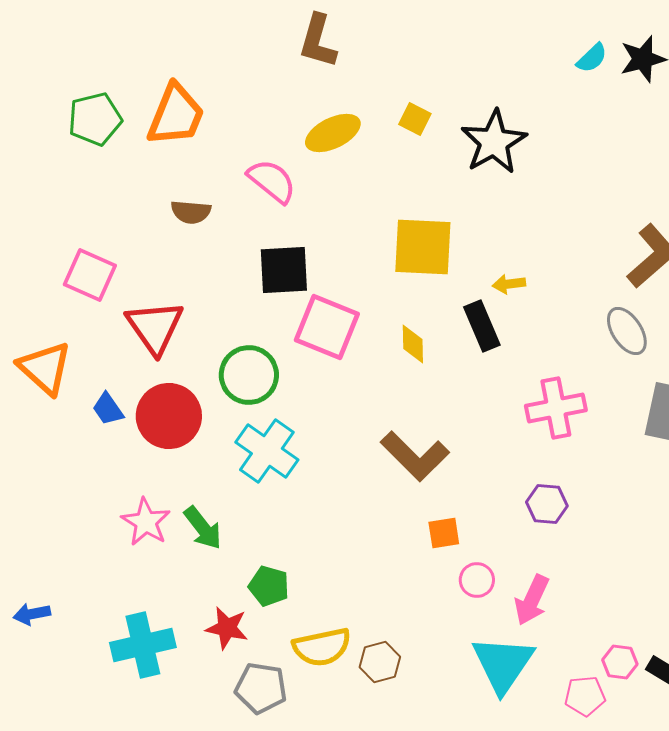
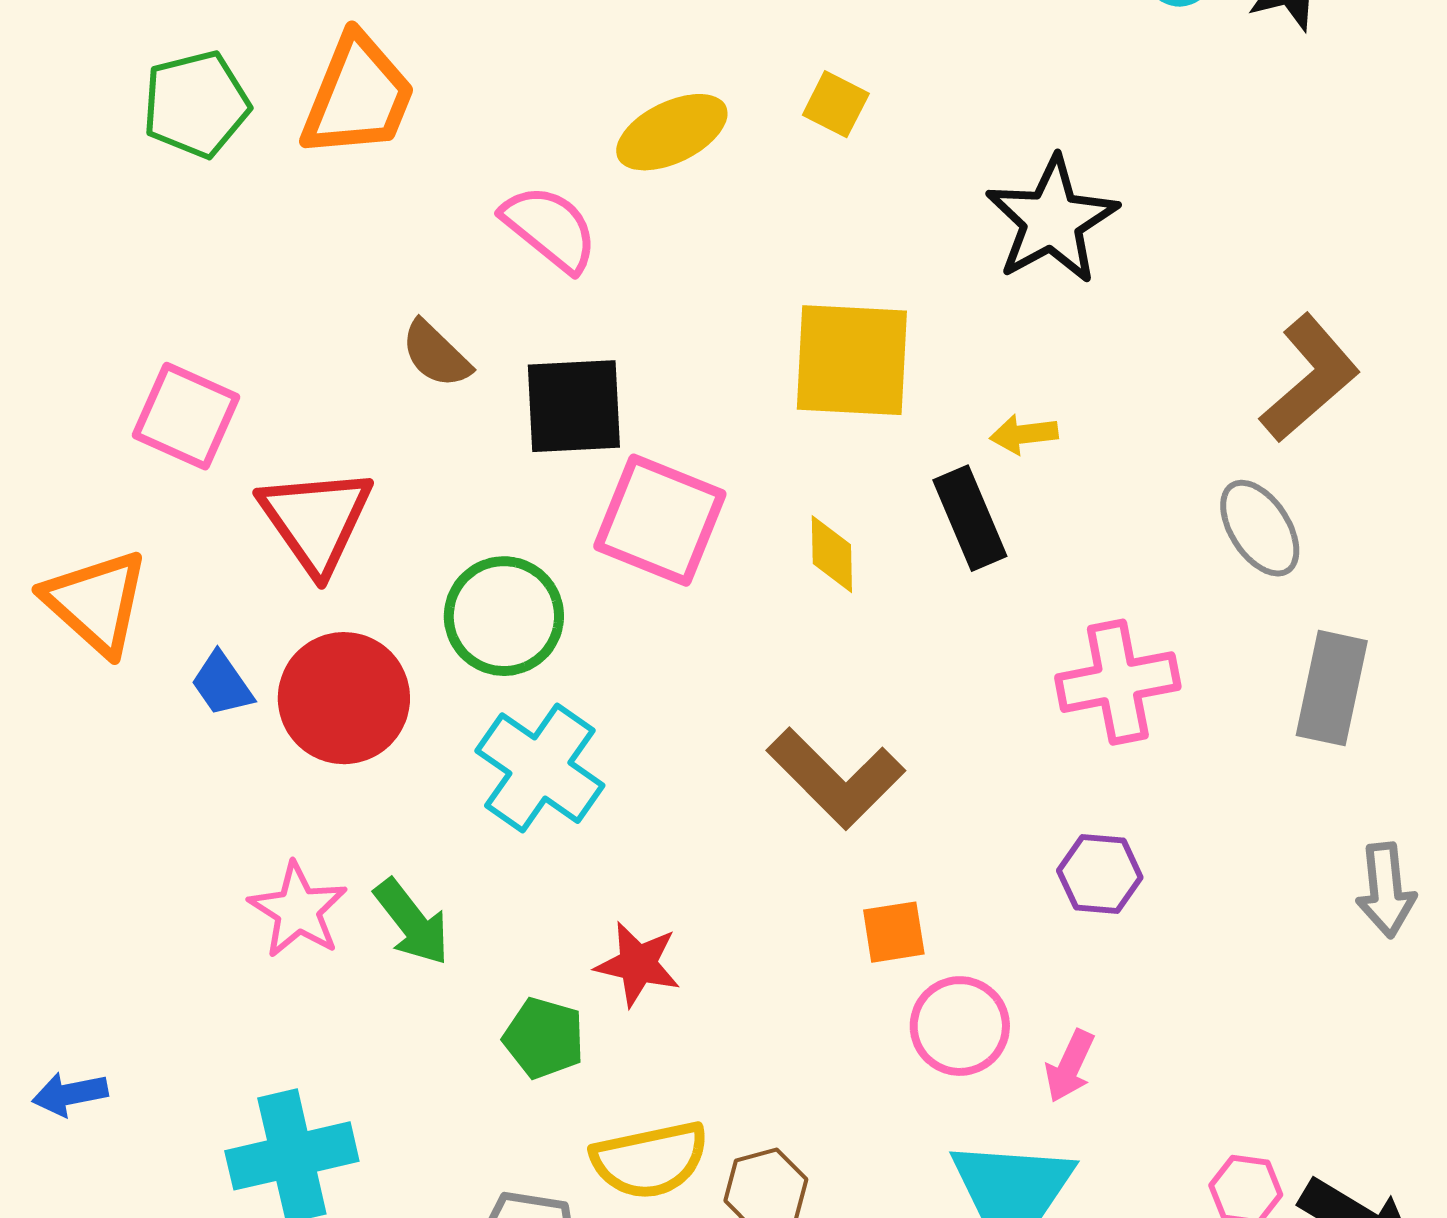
black star: (494, 142) -> (1052, 220), moved
brown semicircle: (191, 212) -> (436, 354), moved, turned 39
pink circle: (477, 580) -> (960, 1026), size x1.4
pink arrow: (532, 600) -> (1070, 1066), size x0.7
red star: (227, 628) -> (638, 964), moved

